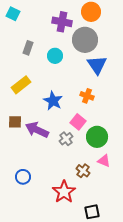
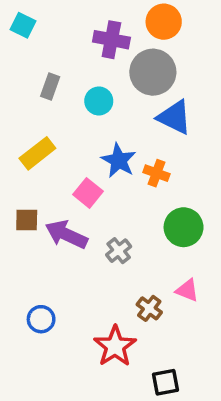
blue triangle: (97, 65) -> (175, 117), turned -30
blue star: (53, 101) -> (119, 160), moved
pink square: (78, 122) -> (88, 193), moved
green circle: (97, 137) -> (184, 227), moved

